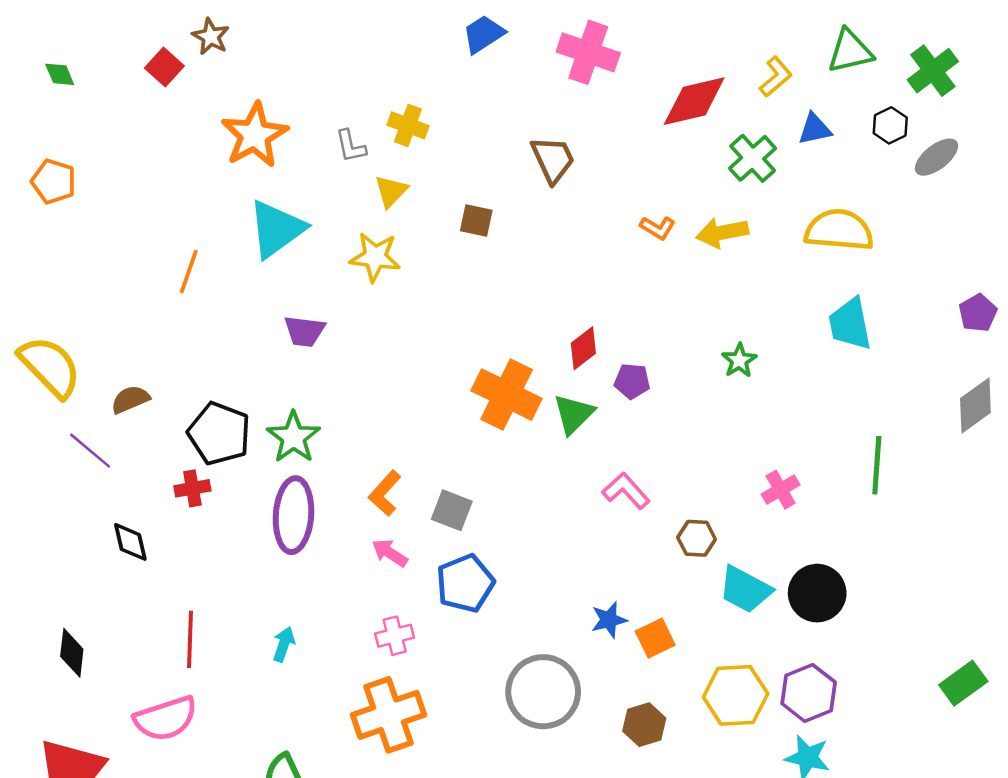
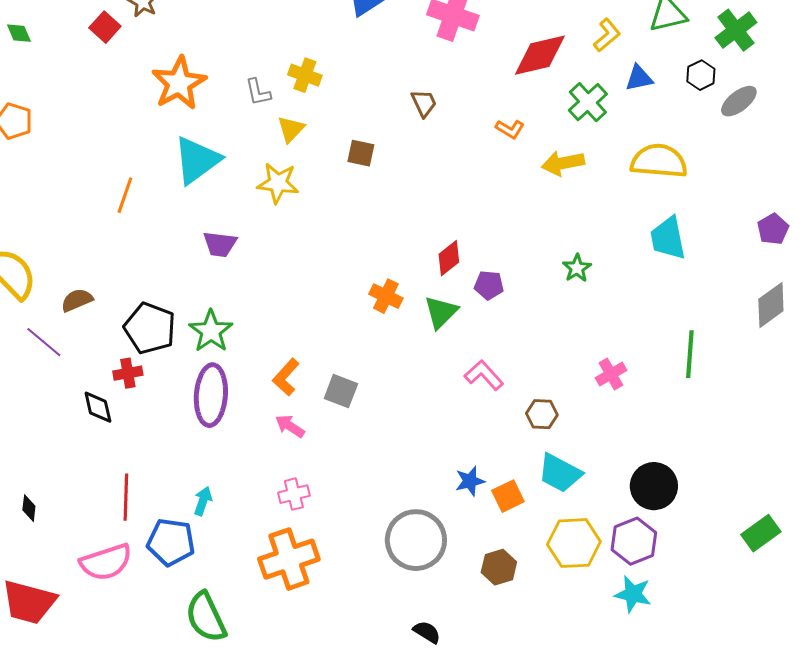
brown trapezoid: (553, 160) -> (424, 103), size x0.7
orange L-shape: (658, 228) -> (510, 129), moved
orange cross: (507, 395) -> (386, 296), size x0.6
black diamond: (130, 542) -> (98, 407), moved
blue pentagon: (465, 583) -> (171, 542), moved, turned 30
cyan trapezoid: (745, 589) -> (560, 473), moved
black circle: (817, 593) -> (654, 486), moved
black diamond: (72, 653) -> (29, 508), size x0.7

